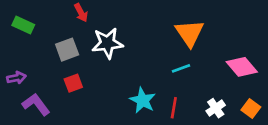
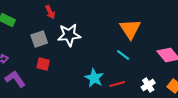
cyan line: (181, 68) -> (123, 55), turned 56
red square: (73, 83) -> (43, 64), turned 32
red line: (174, 108) -> (117, 84), turned 63

